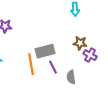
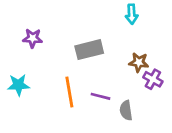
gray rectangle: (45, 51) -> (89, 50), moved
purple line: (53, 67) -> (101, 96), turned -48

